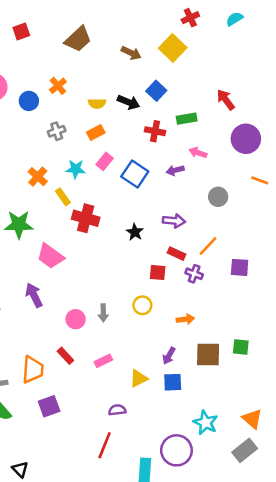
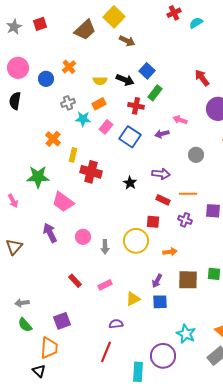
cyan semicircle: (235, 19) -> (196, 23), moved
yellow square: (173, 48) -> (114, 17), moved
green rectangle: (187, 119) -> (155, 93), moved, turned -42
red cross: (155, 131) -> (136, 106), moved
cyan star: (76, 169) -> (83, 119), moved
yellow rectangle: (63, 197) -> (73, 155), turned 48
orange line: (208, 246) -> (188, 194), turned 48
red square: (158, 272) -> (153, 222), moved
purple cross: (194, 274) -> (185, 220), moved
yellow circle: (142, 305) -> (136, 241), size x1.6
pink circle: (76, 319) -> (83, 237), moved
orange trapezoid: (33, 370) -> (49, 348), moved

